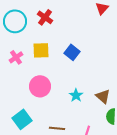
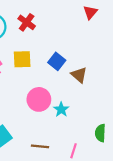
pink circle: (40, 86) -> (39, 99), moved
brown triangle: (103, 96) -> (79, 75), moved

